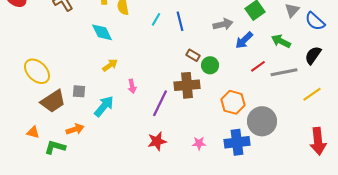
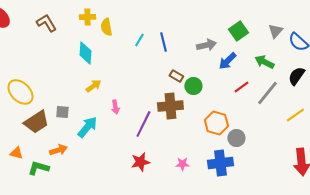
cyan diamond: (102, 32) -> (85, 53), turned 30
gray line: (284, 72) -> (267, 93), turned -40
gray circle: (262, 121) -> (236, 138), moved, size x0.6

